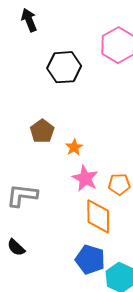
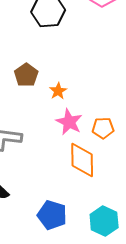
blue pentagon: (90, 259) -> (52, 215), moved

